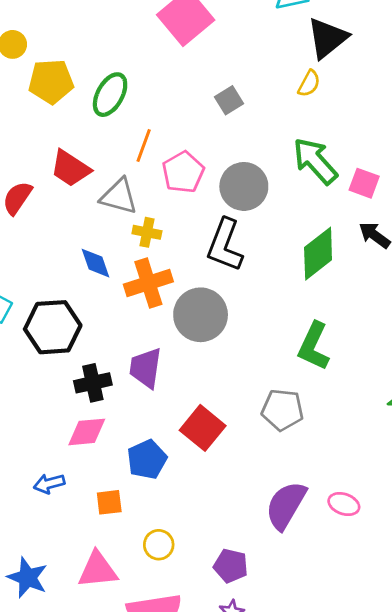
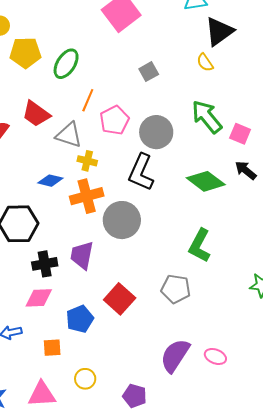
yellow semicircle: (309, 83) -> (205, 63), turned 114
green diamond: (318, 254) -> (206, 181), turned 72
blue diamond: (95, 263) -> (50, 181), turned -60

